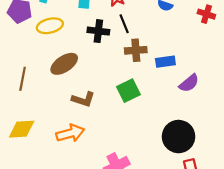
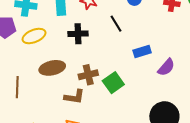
black line: (124, 24) -> (116, 24), moved
brown cross: (136, 50) -> (88, 75), moved
brown ellipse: (64, 64) -> (52, 68), turned 30

